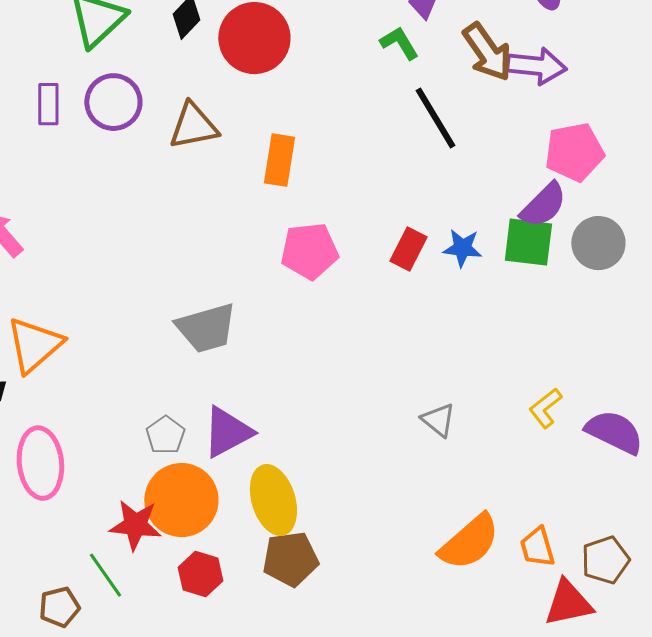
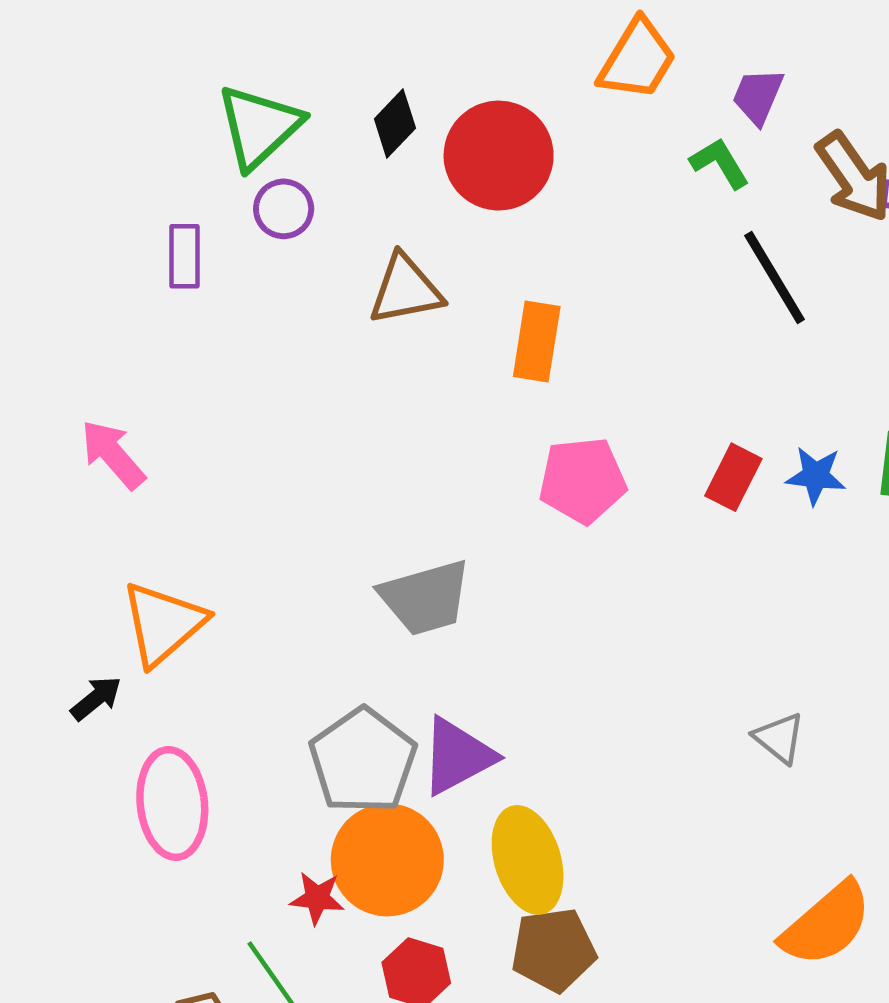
purple circle: (113, 102) -> (284, 209), moved, size x0.7
gray pentagon: (165, 435) -> (363, 761), size x1.8
red star: (135, 525) -> (317, 898), size x0.7

